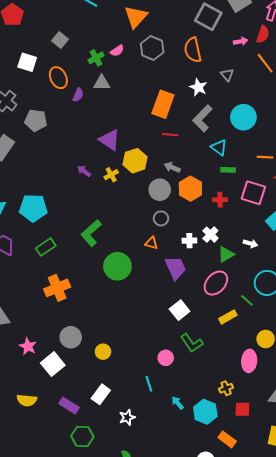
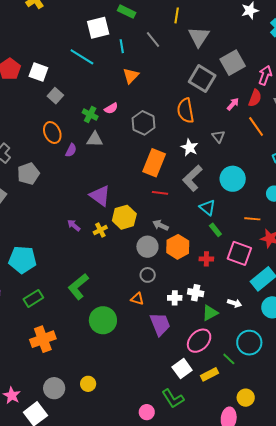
orange triangle: (136, 17) -> (131, 76), size x0.7
pink arrow: (241, 41) -> (233, 104), turned -40
gray hexagon: (152, 48) -> (143, 123), moved
green cross: (96, 58) -> (90, 115), turned -35
white square: (27, 62) -> (38, 72), moved
gray pentagon: (36, 120) -> (28, 174), turned -30
green rectangle: (228, 170) -> (215, 230), turned 48
white cross: (210, 235) -> (196, 293), turned -35
white square: (180, 310) -> (182, 369), moved
yellow circle: (103, 352) -> (88, 384), moved

